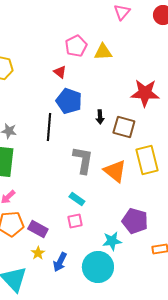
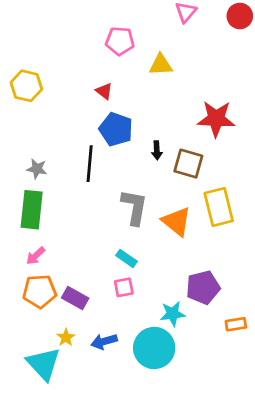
pink pentagon: (76, 46) -> (120, 41), moved, turned 30
purple pentagon: (135, 221) -> (203, 287), turned -30
yellow star: (38, 253) -> (66, 337), moved
blue arrow: (60, 262) -> (104, 341), turned 48

